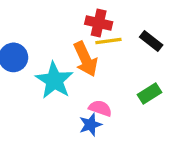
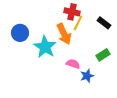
yellow line: (108, 41) -> (78, 23), turned -56
blue star: (90, 125) -> (87, 76), moved

